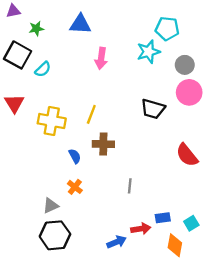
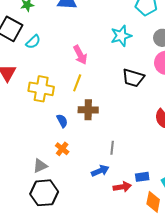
cyan star: (148, 52) -> (121, 36), moved
pink arrow: (101, 58) -> (80, 55), moved, turned -36
blue arrow: (117, 242) -> (100, 171), moved

